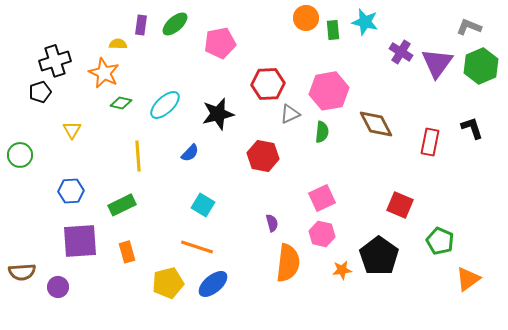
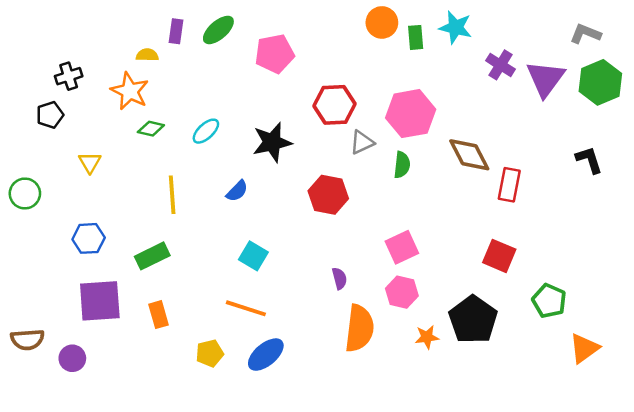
black cross: (55, 61) -> (69, 76), size x0.7
cyan ellipse: (165, 105) -> (206, 131), size x0.7
red rectangle: (430, 142) -> (509, 185), moved
yellow pentagon: (168, 283) -> (210, 353), size x0.7

